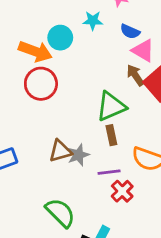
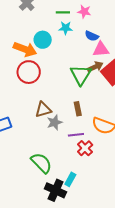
pink triangle: (143, 51) -> (101, 49), turned -36
brown arrow: (135, 75) -> (95, 67), turned 98
green triangle: (111, 106) -> (81, 75), moved, turned -35
brown triangle: (60, 151) -> (43, 110), moved

